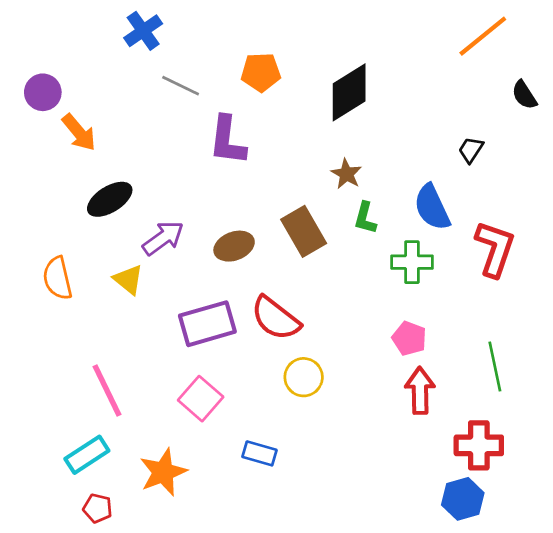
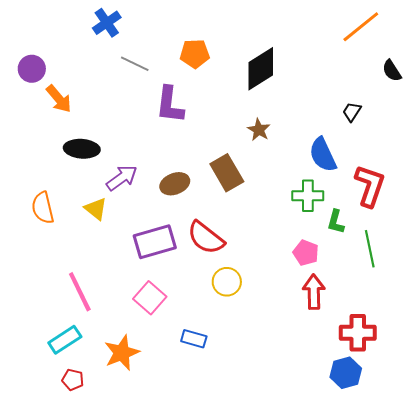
black ellipse: (110, 199) -> (82, 149), turned 36
green L-shape: (365, 218) -> (336, 222), moved
green line: (495, 366) -> (370, 249), moved

